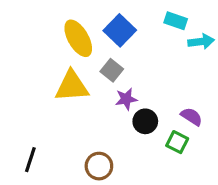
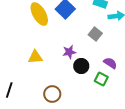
gray square: (112, 70) -> (95, 34), moved
yellow triangle: (72, 86) -> (35, 57), moved, size x0.7

